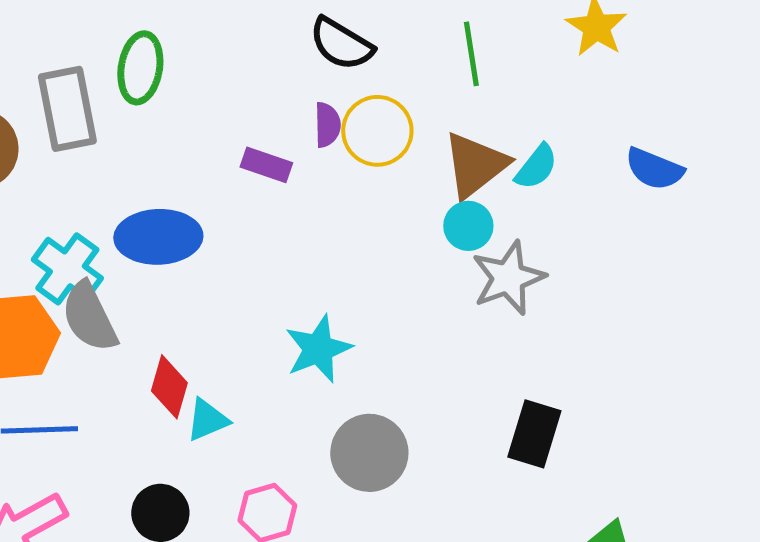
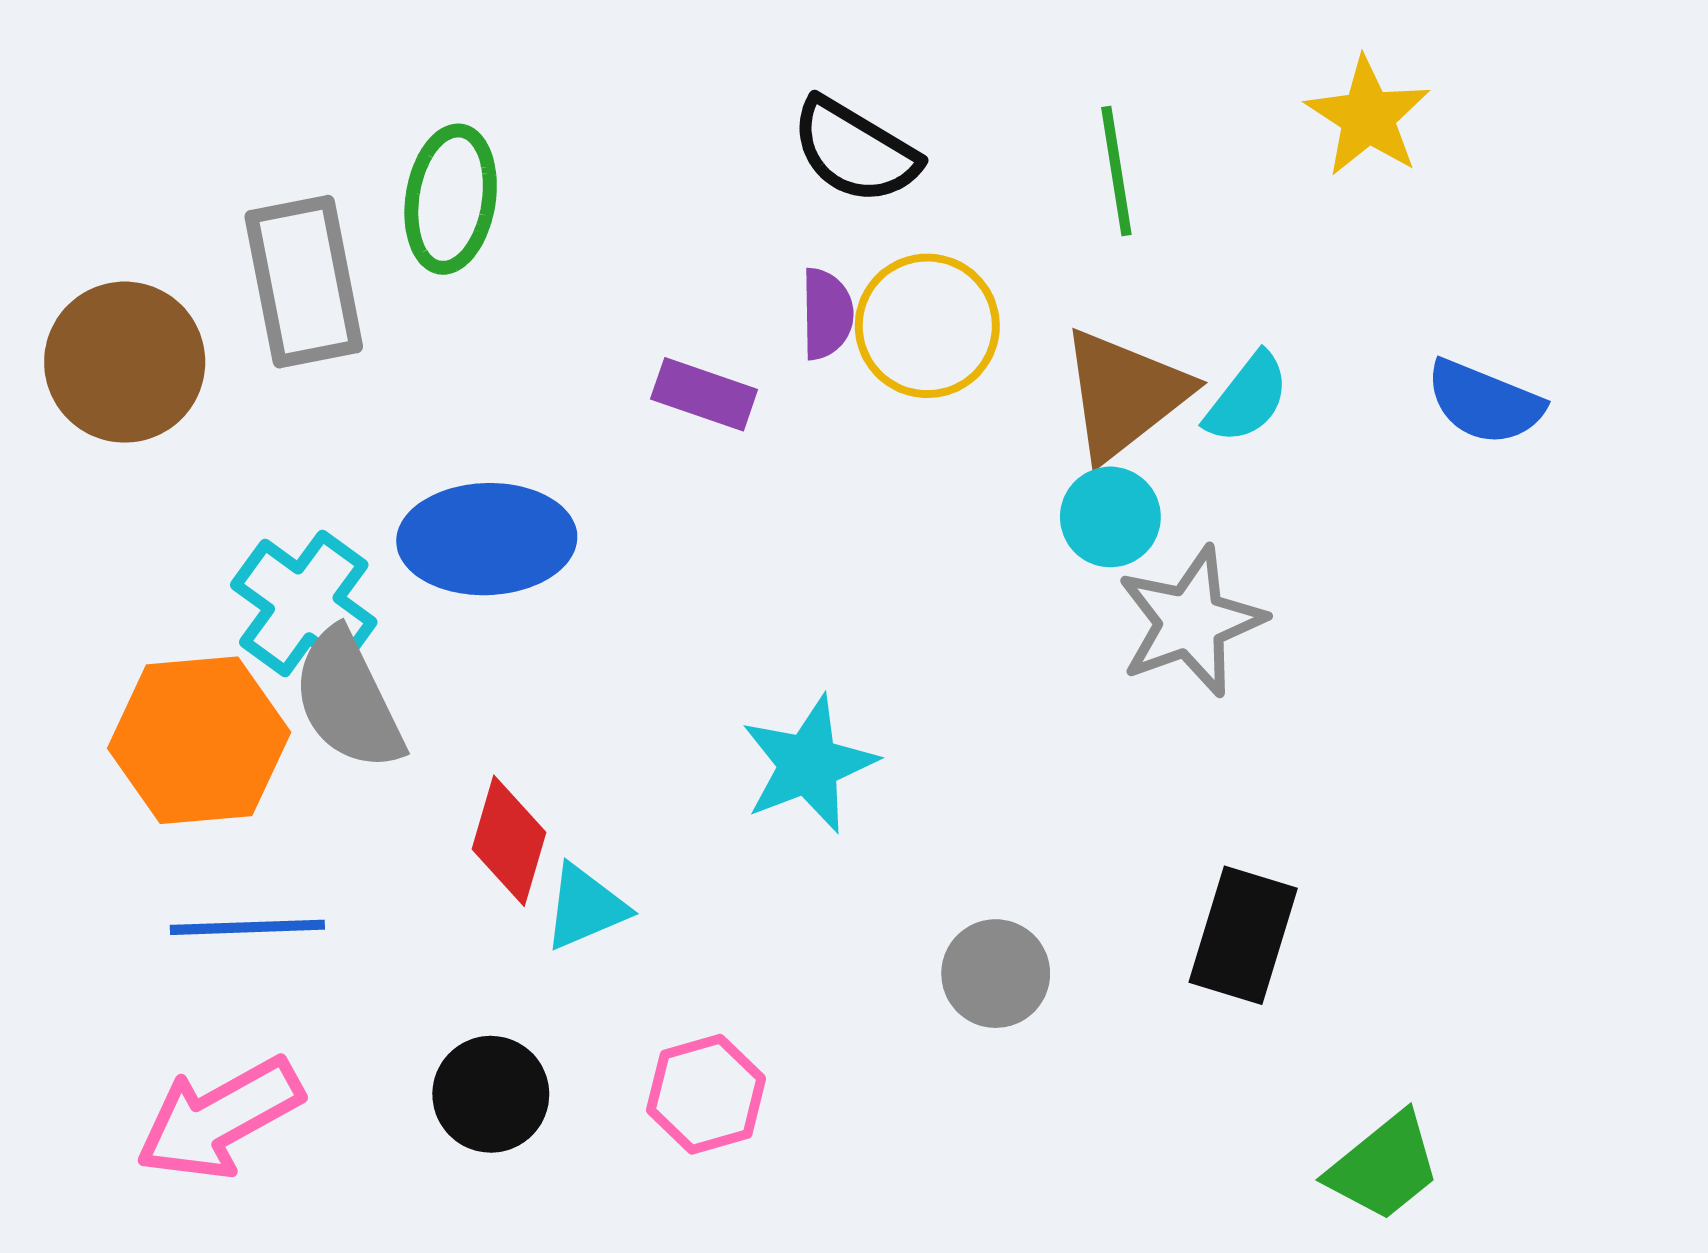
gray circle: (369, 453) -> (996, 974), moved, size x0.7

